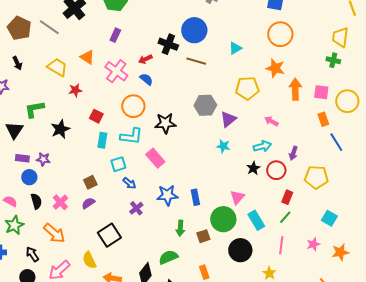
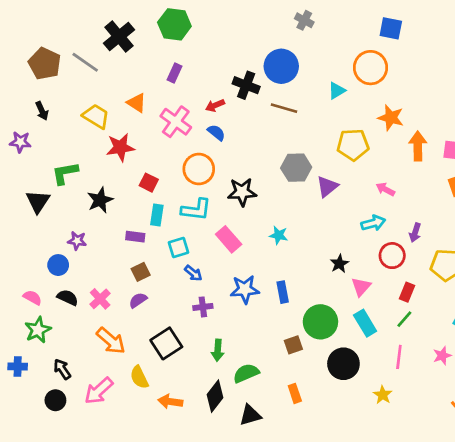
orange circle: (280, 34) -> (371, 68), moved
red star: (75, 90) -> (120, 147), size x1.5
cyan star: (223, 146) -> (279, 235), moved
purple rectangle: (22, 158) -> (135, 237), moved
black star: (253, 168) -> (339, 264), moved
pink triangle: (237, 197) -> (361, 287), moved
black semicircle: (36, 201) -> (68, 297), turned -49
purple cross: (136, 208) -> (203, 307), turned 32
green arrow: (180, 228) -> (218, 350), moved
orange arrow: (54, 233) -> (111, 341), moved

